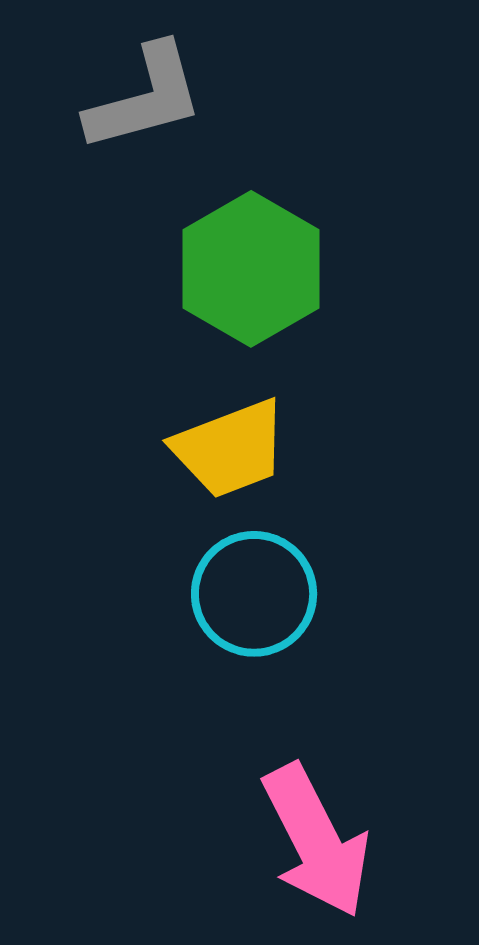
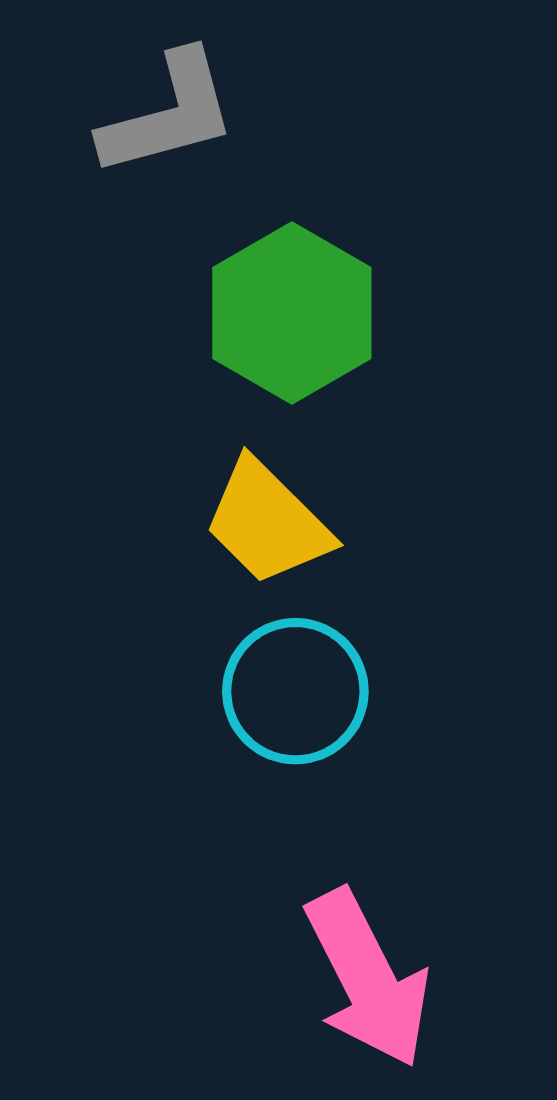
yellow trapezoid: (230, 449) -> (267, 522), turned 66

